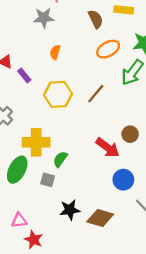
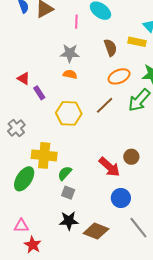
gray star: (44, 18) -> (70, 53), moved
orange semicircle: (55, 52) -> (70, 74), turned 80
brown line: (96, 94) -> (105, 105), moved
gray square: (48, 180) -> (68, 193), moved

